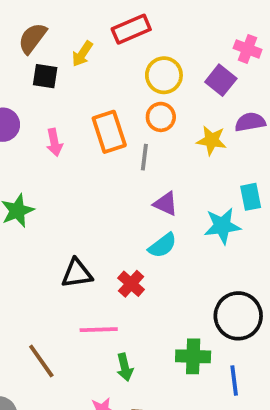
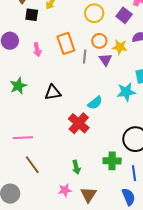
orange circle: (161, 117) -> (99, 41), moved
purple triangle: (166, 204) -> (105, 60), moved, turned 32
black triangle: (77, 273) -> (53, 92), moved
red cross: (131, 284) -> (79, 123), size x1.5
pink line: (99, 330) -> (23, 138), moved

